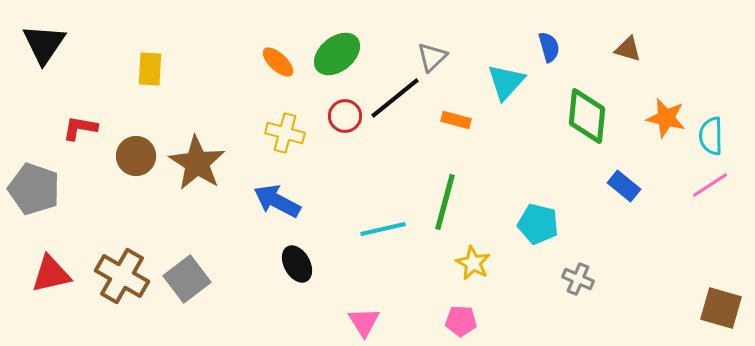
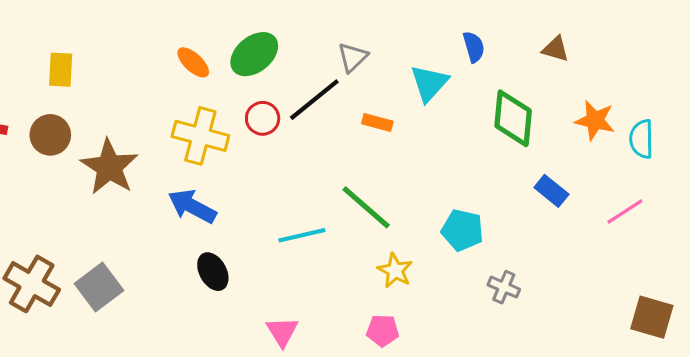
yellow cross: (285, 133) -> (200, 136), size x1.4
brown circle: (136, 156) -> (50, 135), moved
pink line: (710, 185) -> (625, 212), moved
green line: (445, 202) -> (366, 207), turned -64

